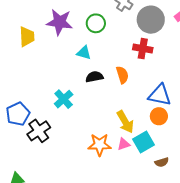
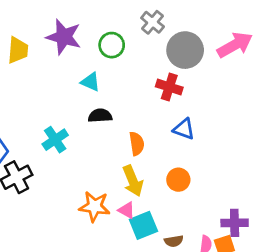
orange semicircle: (122, 75) -> (137, 144), moved
blue triangle: (160, 95) -> (184, 129), moved, size x0.7
cyan square: (144, 142) -> (143, 225), moved
pink triangle: (124, 144) -> (127, 210), turned 40

